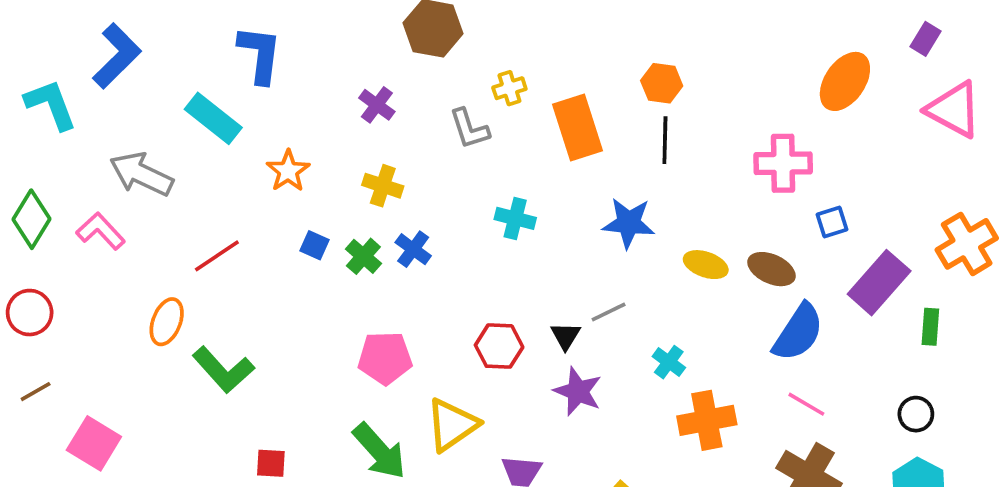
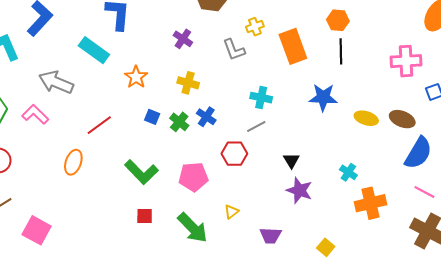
gray line: (609, 312) -> (256, 127), moved
red hexagon: (499, 346) -> (234, 154), moved
green L-shape: (223, 370) -> (141, 172), moved
yellow triangle: (452, 425) -> (232, 212), size x0.5
red square: (271, 463) -> (145, 216), moved

